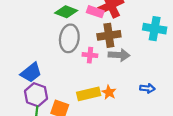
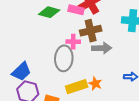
gray ellipse: (69, 38) -> (64, 58), moved
pink cross: (90, 55) -> (73, 42), moved

